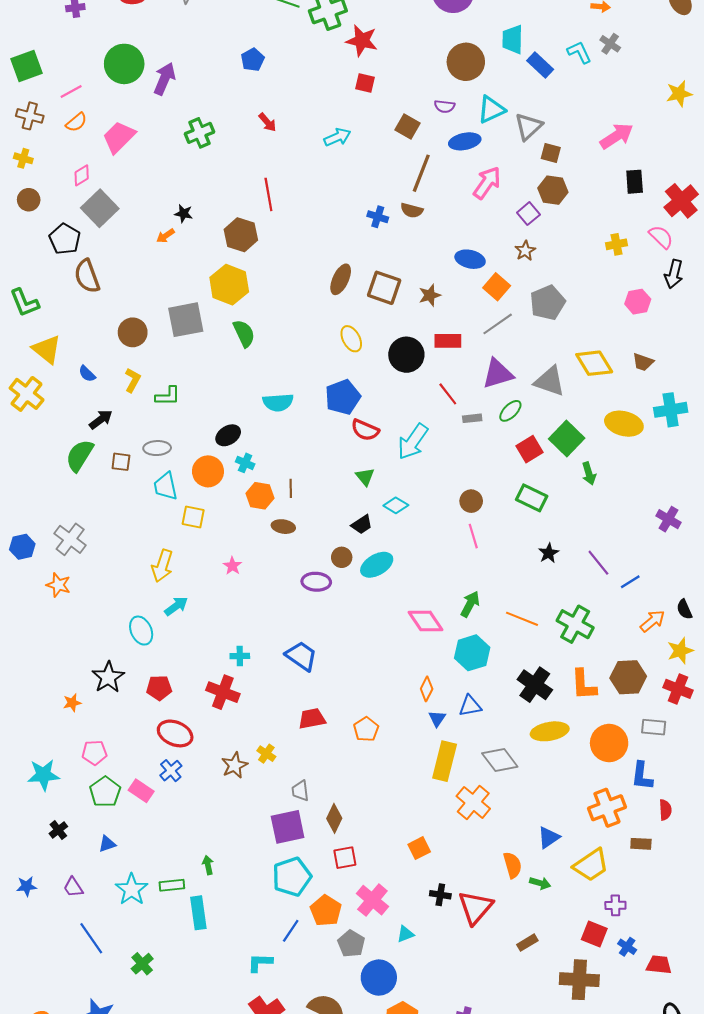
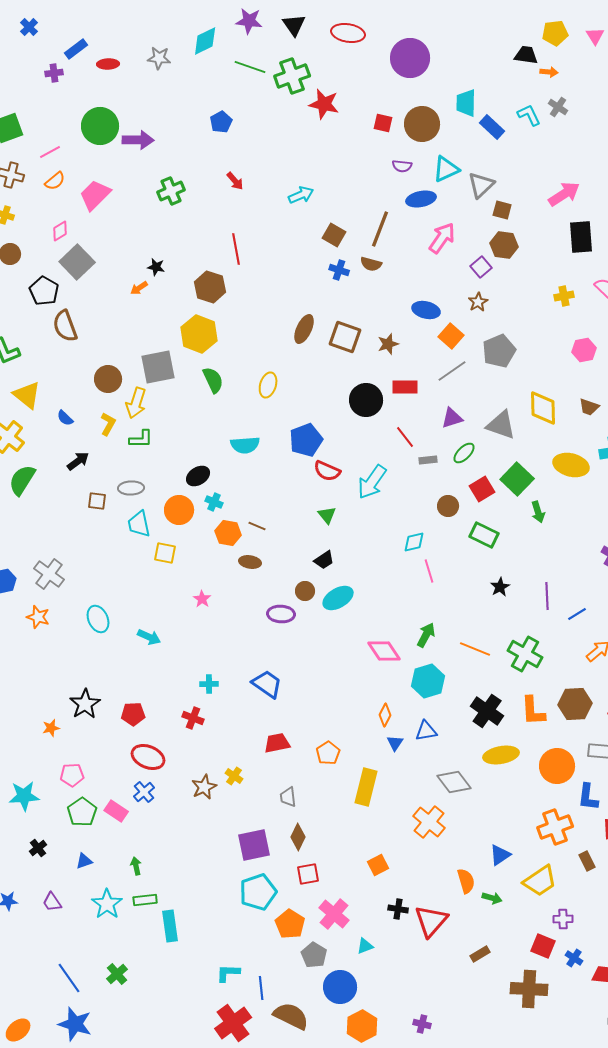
purple arrow: (164, 79) -> (138, 140), turned 68
red square: (365, 83) -> (383, 123), moved
brown square: (407, 127) -> (334, 235), moved
black rectangle: (635, 182) -> (581, 237), size x1.4
yellow ellipse: (351, 339) -> (268, 385), moved, turned 45
yellow diamond: (594, 363) -> (543, 408), turned 30
purple triangle: (498, 374) -> (452, 418), size x0.7
green semicircle: (80, 455) -> (22, 480), moved
brown line: (291, 488) -> (257, 526), turned -66
brown circle: (471, 501) -> (448, 506), moved
cyan diamond: (396, 505) -> (414, 542), moved, turned -45
purple line: (598, 563) -> (547, 596), turned 36
yellow arrow: (162, 566) -> (136, 403), moved
cyan arrow: (176, 606) -> (149, 637), turned 60
cyan ellipse: (141, 631) -> (98, 619), moved
red cross: (223, 692) -> (193, 718), size x0.7
yellow rectangle: (445, 761) -> (366, 787), moved
gray trapezoid: (300, 791) -> (288, 797), moved
brown rectangle: (641, 844) -> (587, 861), turned 60
green arrow: (208, 865) -> (136, 866), moved
blue line: (291, 931) -> (261, 988), moved, turned -40
blue line: (91, 938) -> (69, 978), moved

